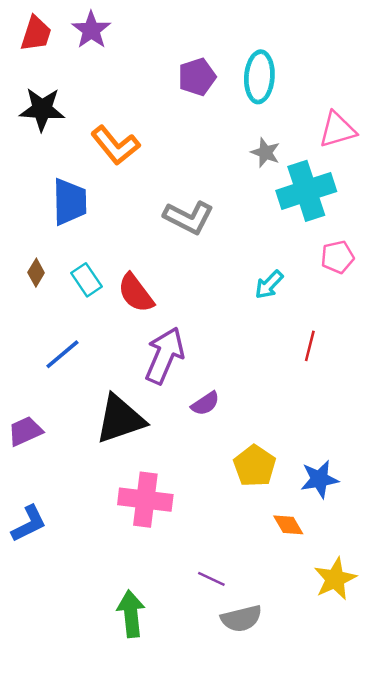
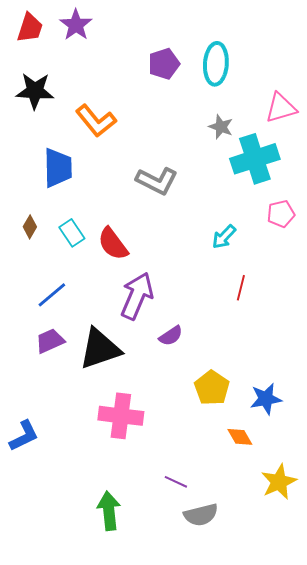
red line: (310, 346) -> (241, 288), moved
purple trapezoid: (25, 431) -> (50, 341), moved

